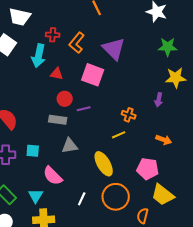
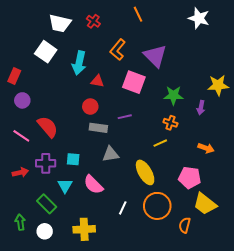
red cross: (53, 35) -> (93, 21), moved, turned 32
green star: (168, 47) -> (173, 95), moved
red circle: (65, 99) -> (90, 107), moved
cyan triangle: (36, 196) -> (65, 186), moved

